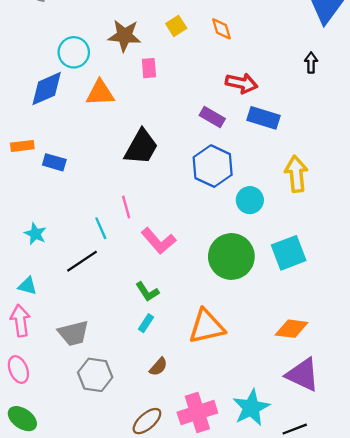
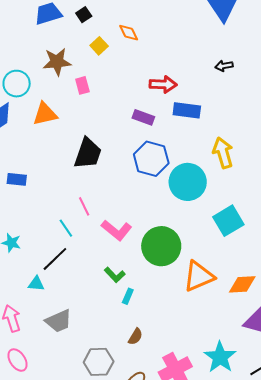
orange diamond: (221, 29) -> (129, 33), moved
black arrow: (311, 63) -> (224, 66), moved, turned -90
cyan circle: (250, 200) -> (188, 182), size x1.6
green circle: (231, 256) -> (161, 246), moved
cyan triangle: (27, 286) -> (36, 284), moved
cyan rectangle: (146, 323) -> (128, 296), moved
orange triangle: (207, 327) -> (199, 276), moved
gray hexagon: (95, 375) -> (99, 362), moved

